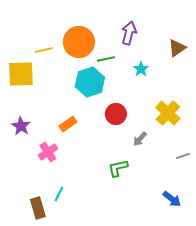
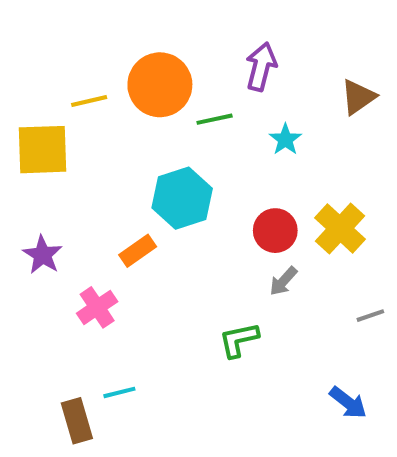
cyan hexagon: (90, 82) -> (182, 198), moved
red circle: (116, 114) -> (275, 231), moved
cyan line: (59, 194) -> (119, 392), turned 49

